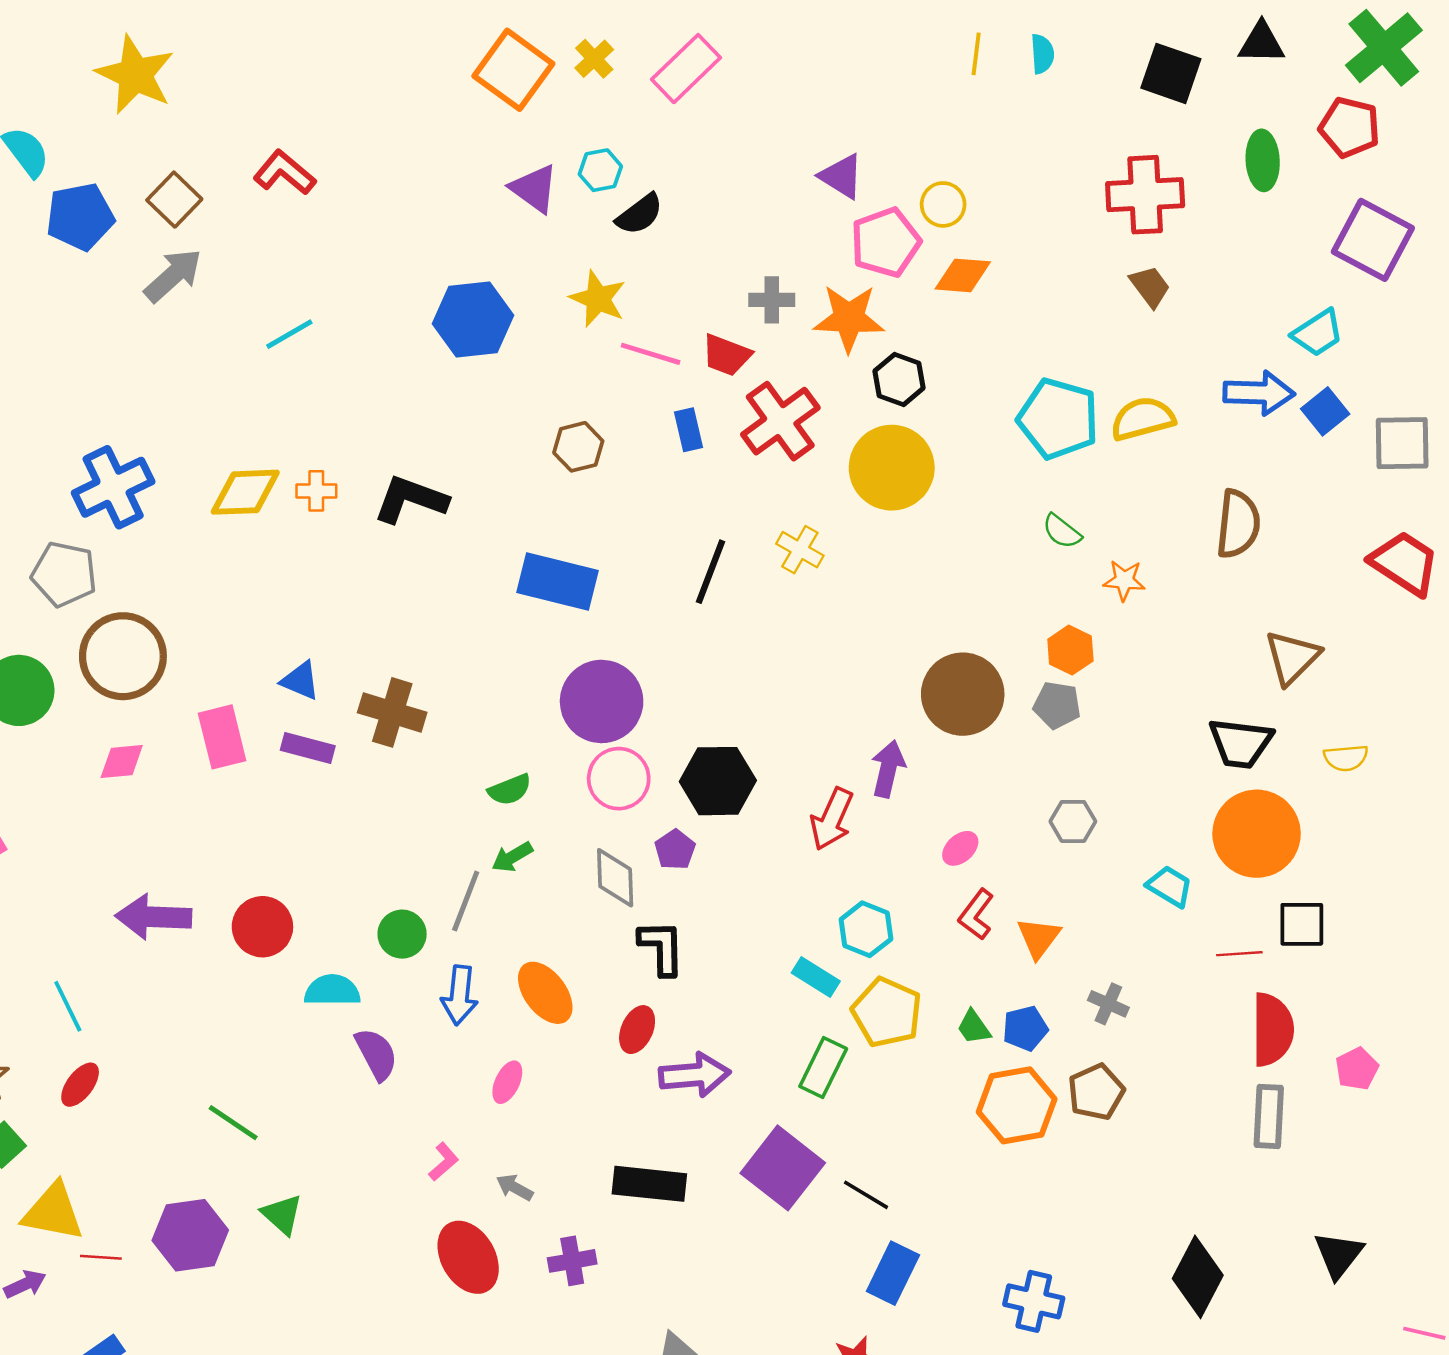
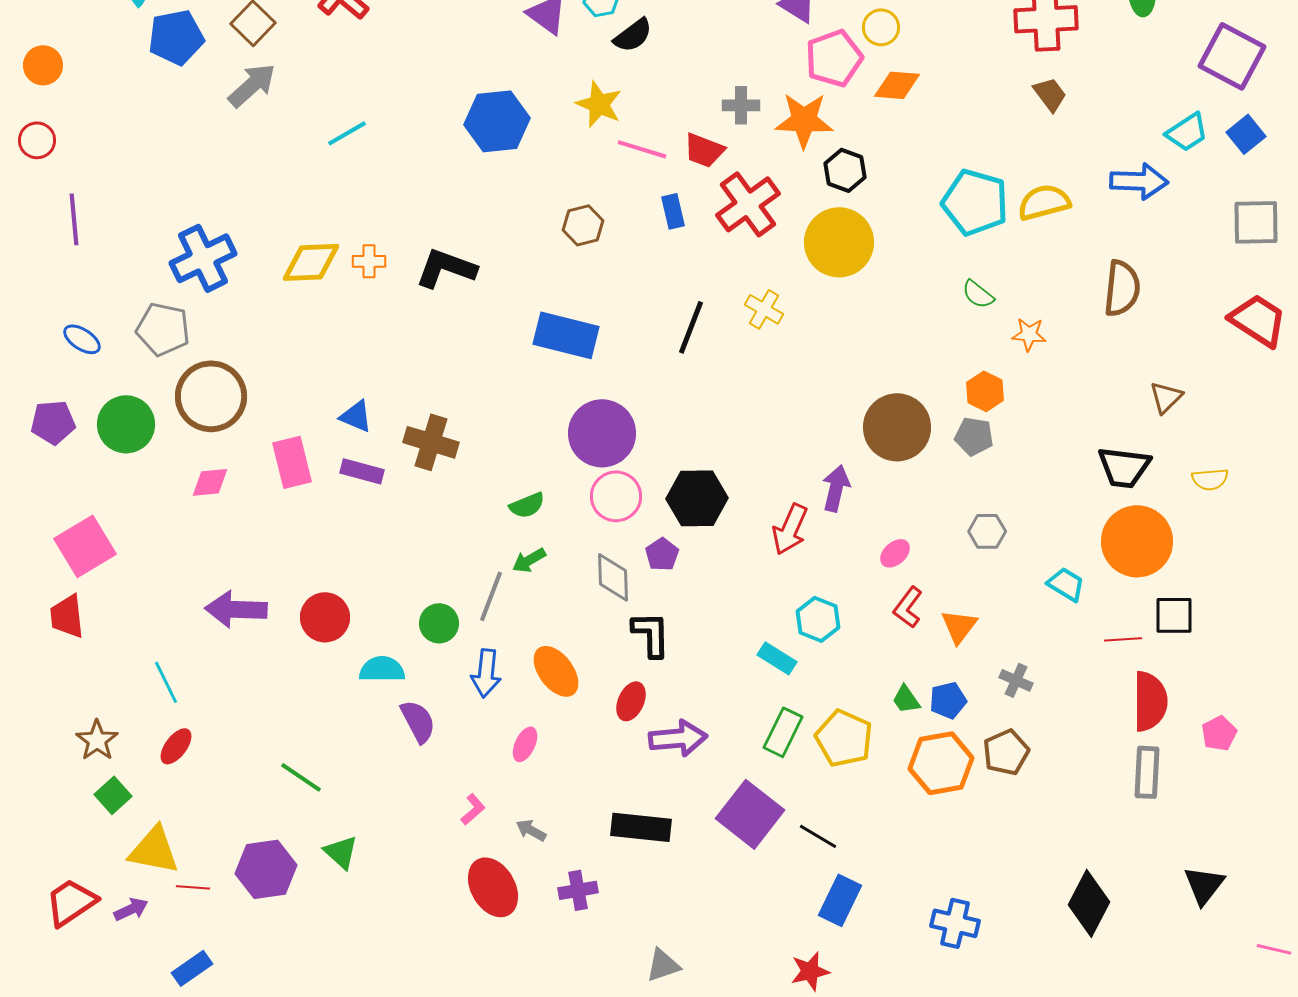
blue square: (1325, 411) -> (1246, 134), moved
brown triangle: (1292, 657) -> (1166, 397), size x0.7
yellow pentagon: (887, 1012) -> (844, 738), moved

